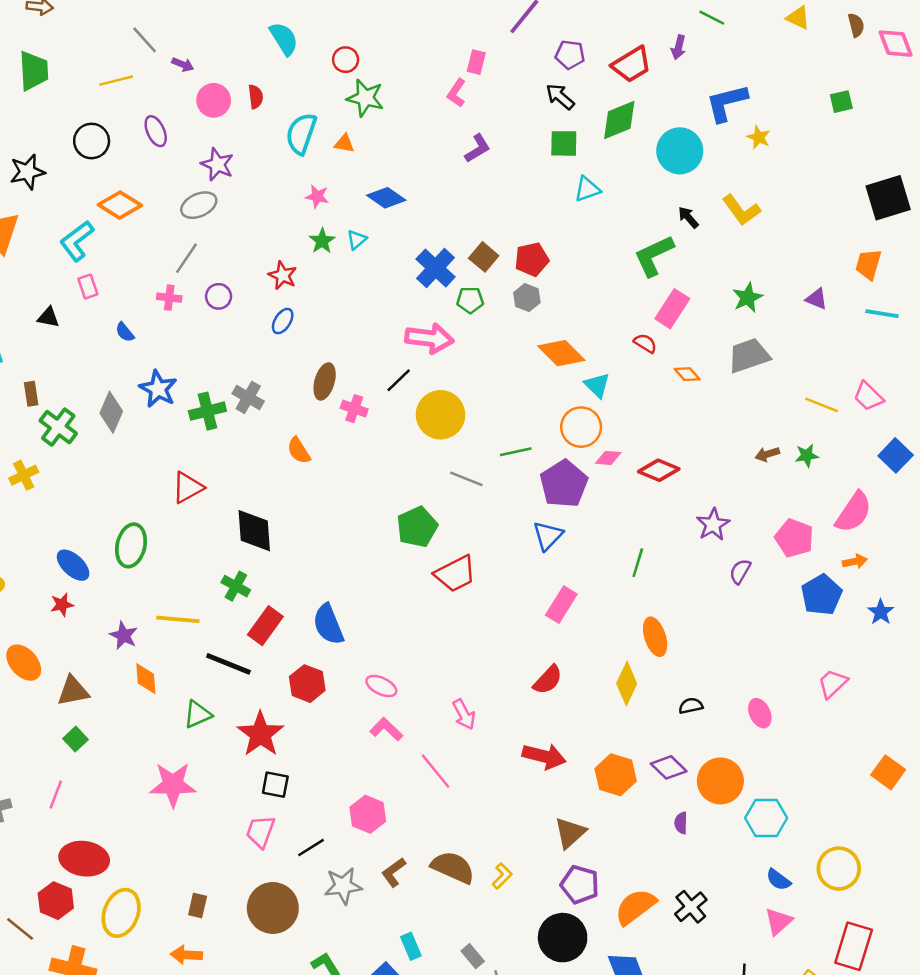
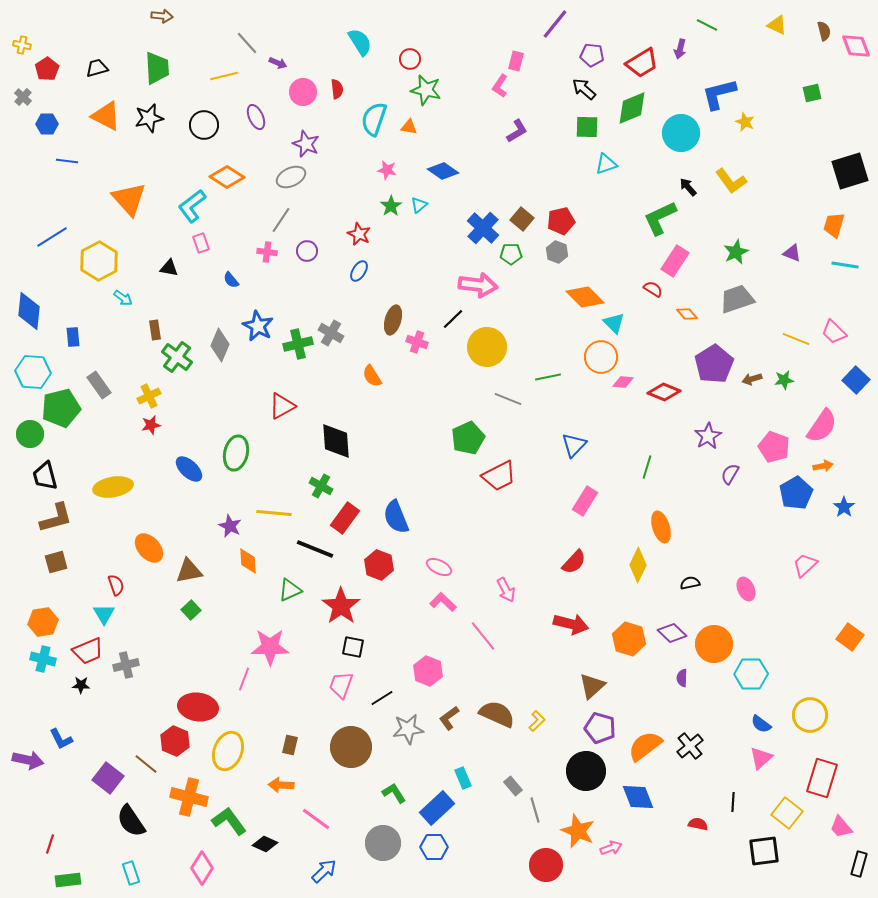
black star: (27, 172) -> (149, 118), moved
purple pentagon: (564, 484) -> (714, 364), moved
red star: (62, 605) -> (151, 425), moved
pink line: (56, 795) -> (244, 679), moved

